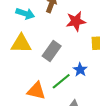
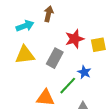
cyan arrow: (25, 14) -> (25, 26), turned -30
red star: (76, 21) -> (75, 39), moved

